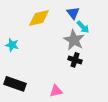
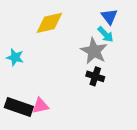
blue triangle: (73, 13) -> (109, 17), moved
pink triangle: (56, 91) -> (40, 106), moved

